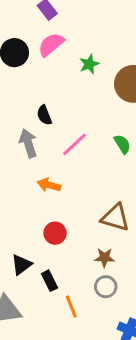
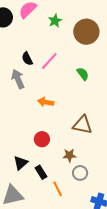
pink line: (75, 144) -> (49, 61), moved
orange arrow: (49, 185) -> (46, 102), moved
brown star: (104, 258) -> (69, 155), moved

